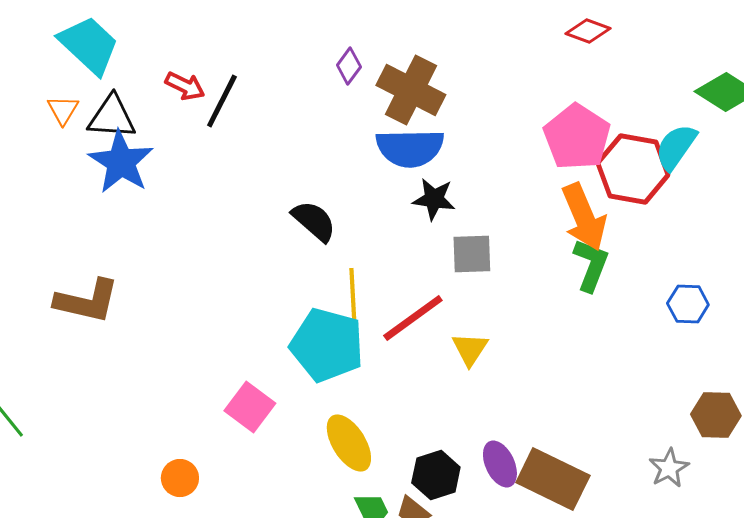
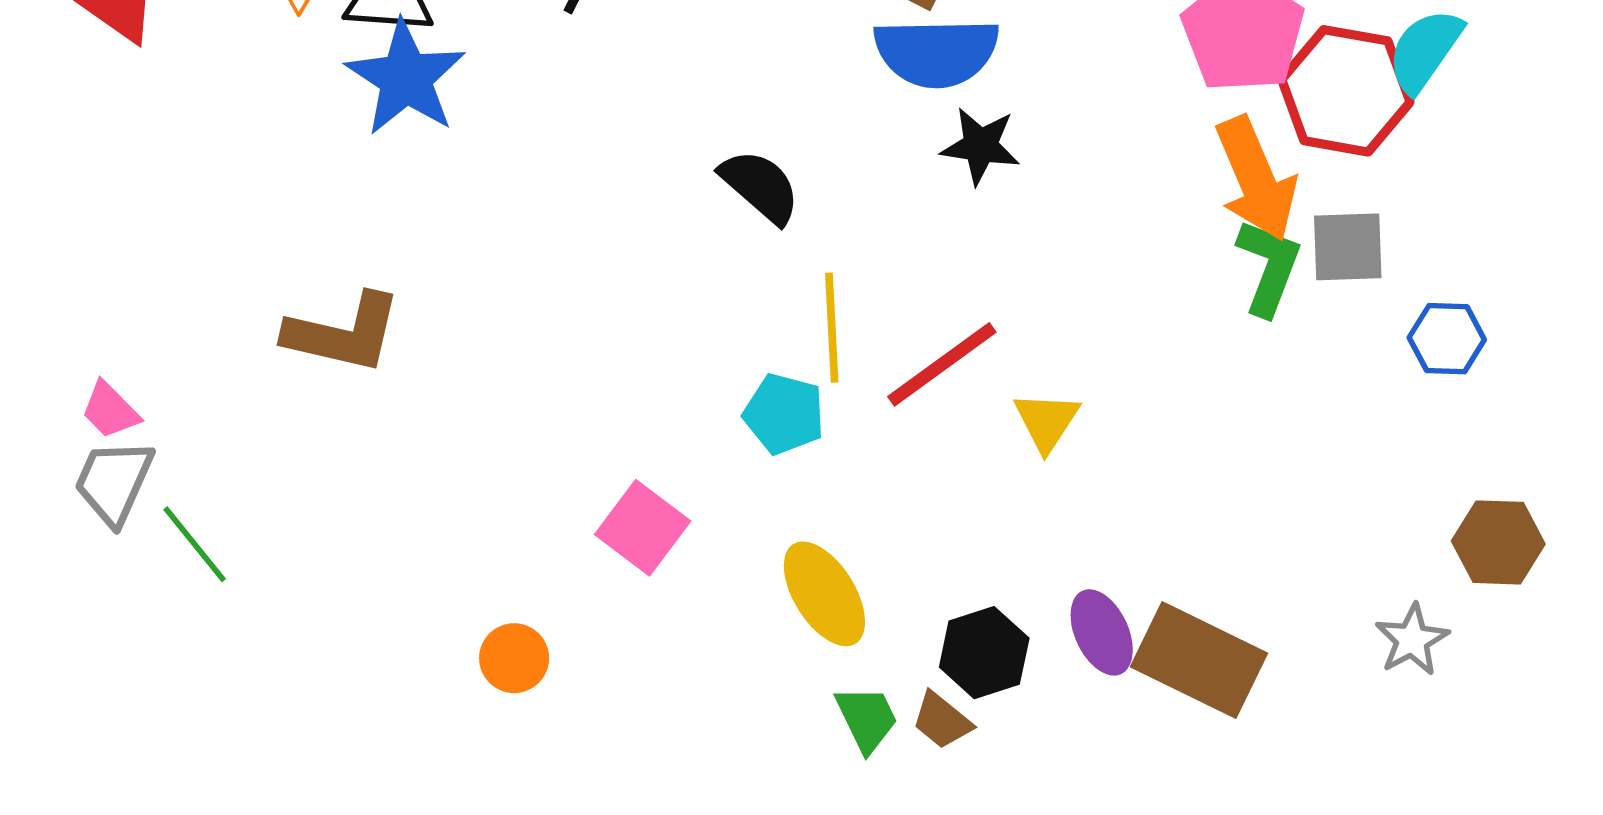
gray square: (472, 254) -> (1348, 247), moved
cyan pentagon: (327, 345) -> (784, 414), size x0.6

